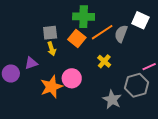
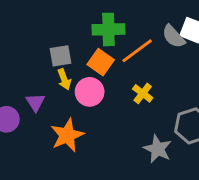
gray semicircle: (121, 34) -> (174, 36), moved, turned -60
purple triangle: (31, 63) -> (35, 102), turned -40
pink circle: (72, 78) -> (90, 92), moved

